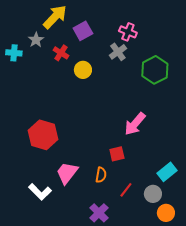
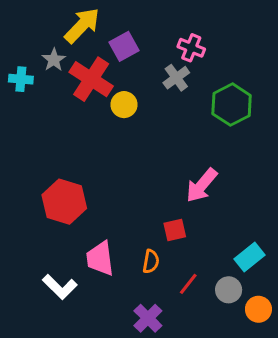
red cross: (61, 53) -> (91, 79), size x1.8
pink trapezoid: (67, 173) -> (100, 258), turned -45
orange circle: (166, 213) -> (258, 309), moved

